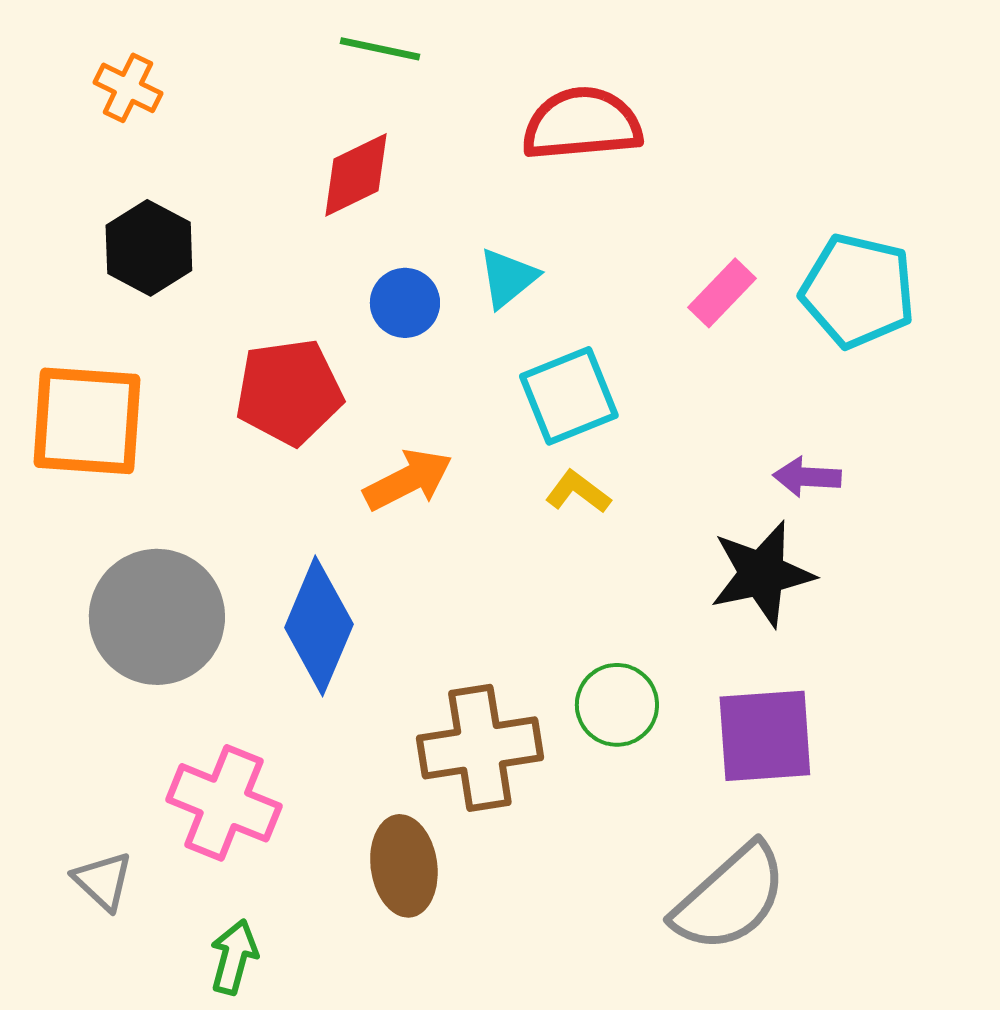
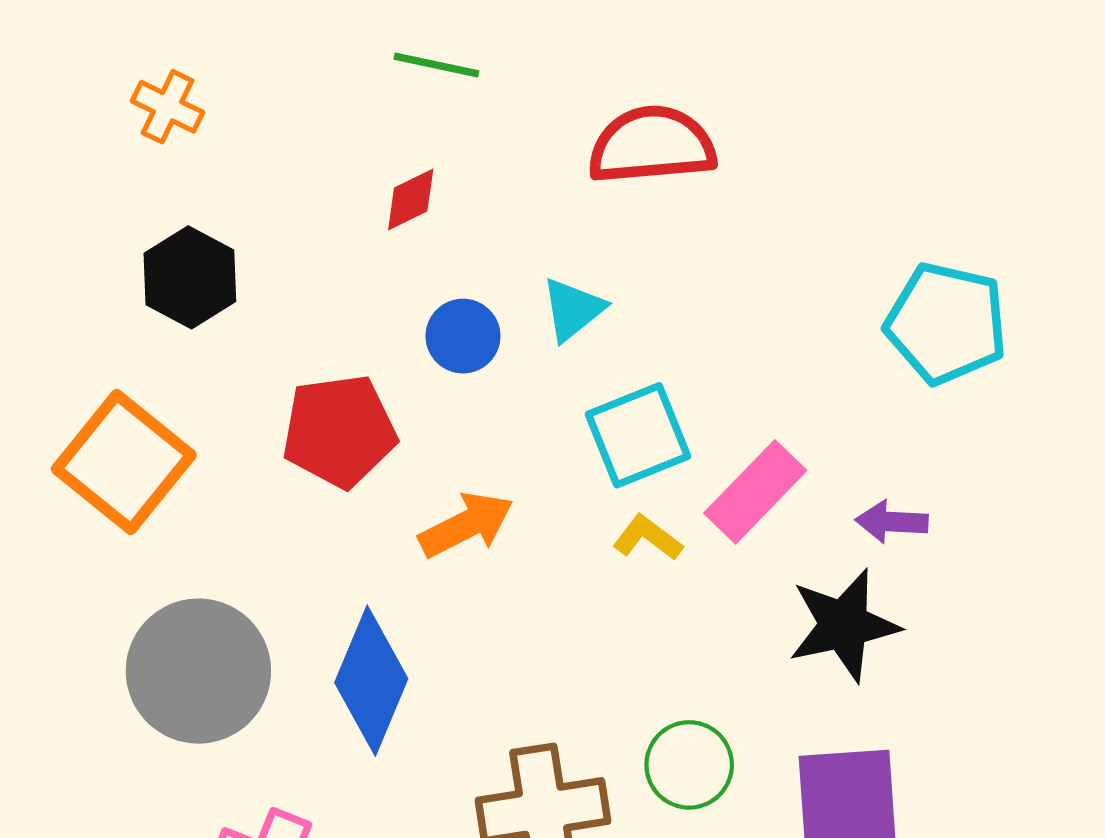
red diamond: (356, 175) -> (411, 199), size x0.7
pink rectangle: (722, 293) -> (755, 492), moved, size x1.4
orange square: (87, 421) -> (124, 462), turned 35

